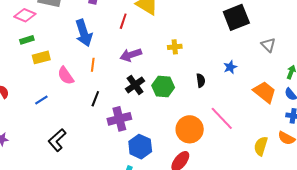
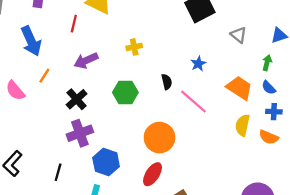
orange line: (93, 65) -> (44, 76), turned 32
black cross: (135, 85) -> (77, 99), moved
black line: (95, 99) -> (58, 172), moved
pink line: (222, 118) -> (193, 102), moved
yellow semicircle: (261, 146) -> (243, 125), moved

